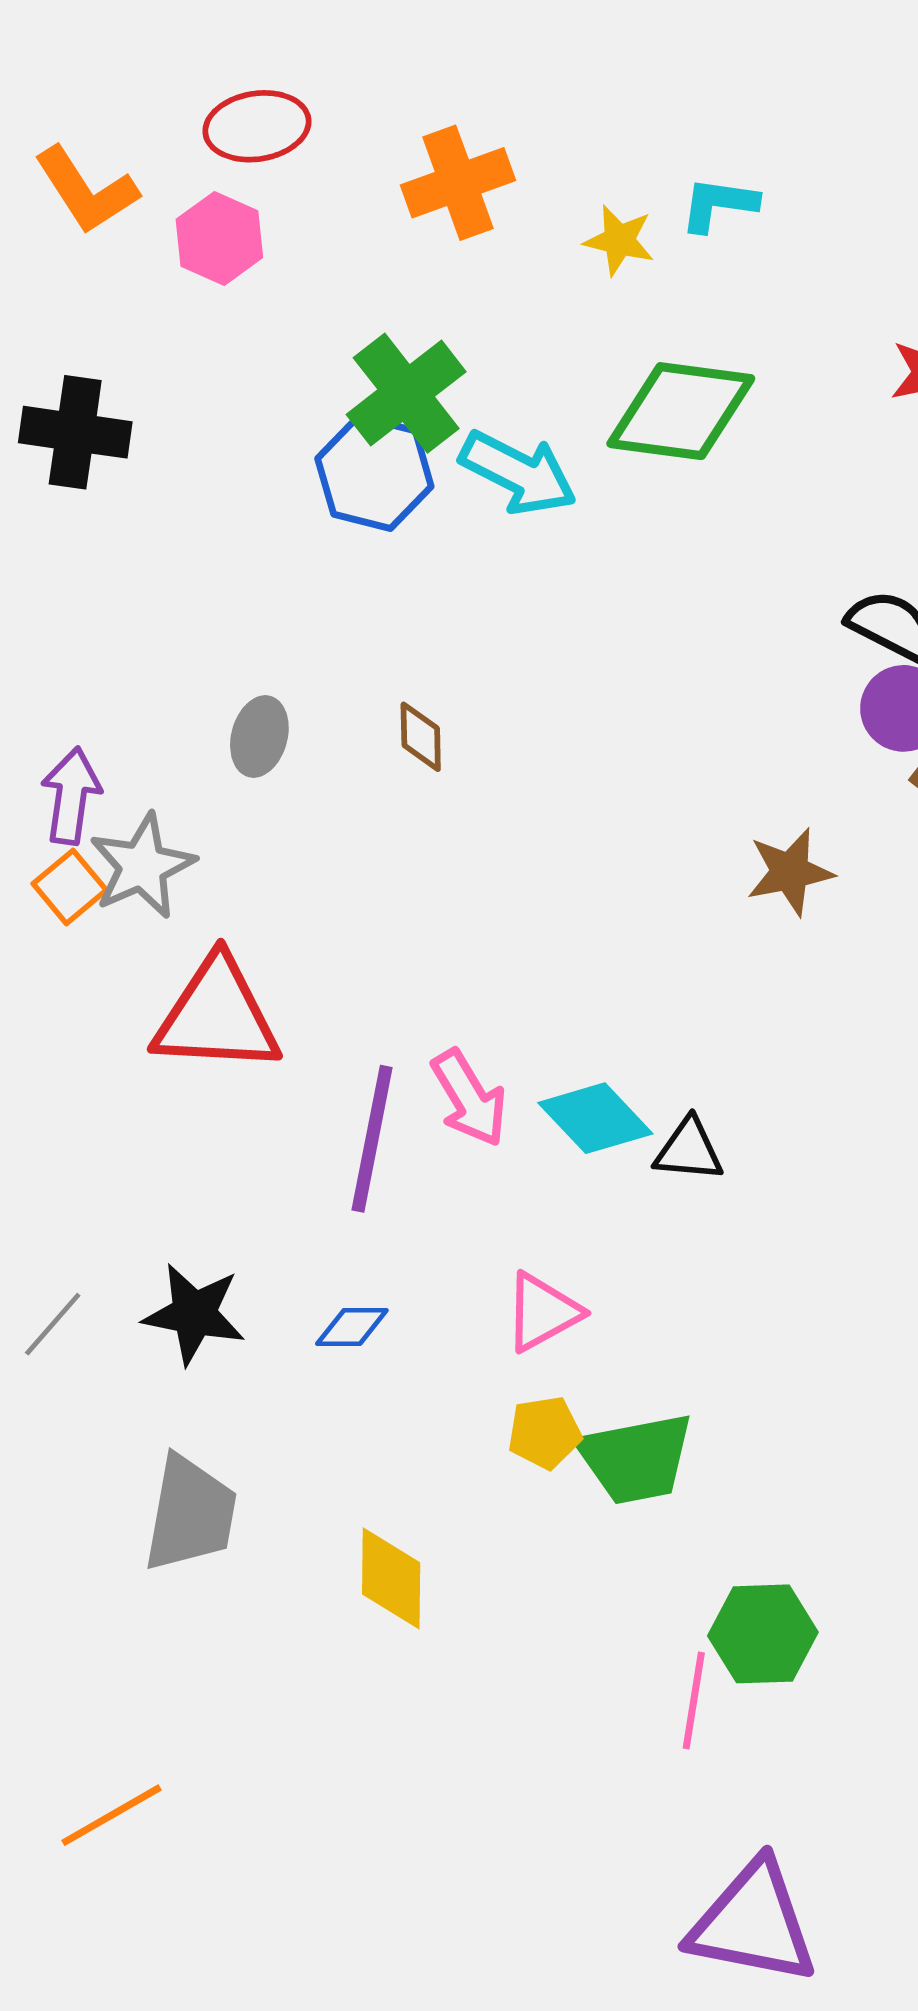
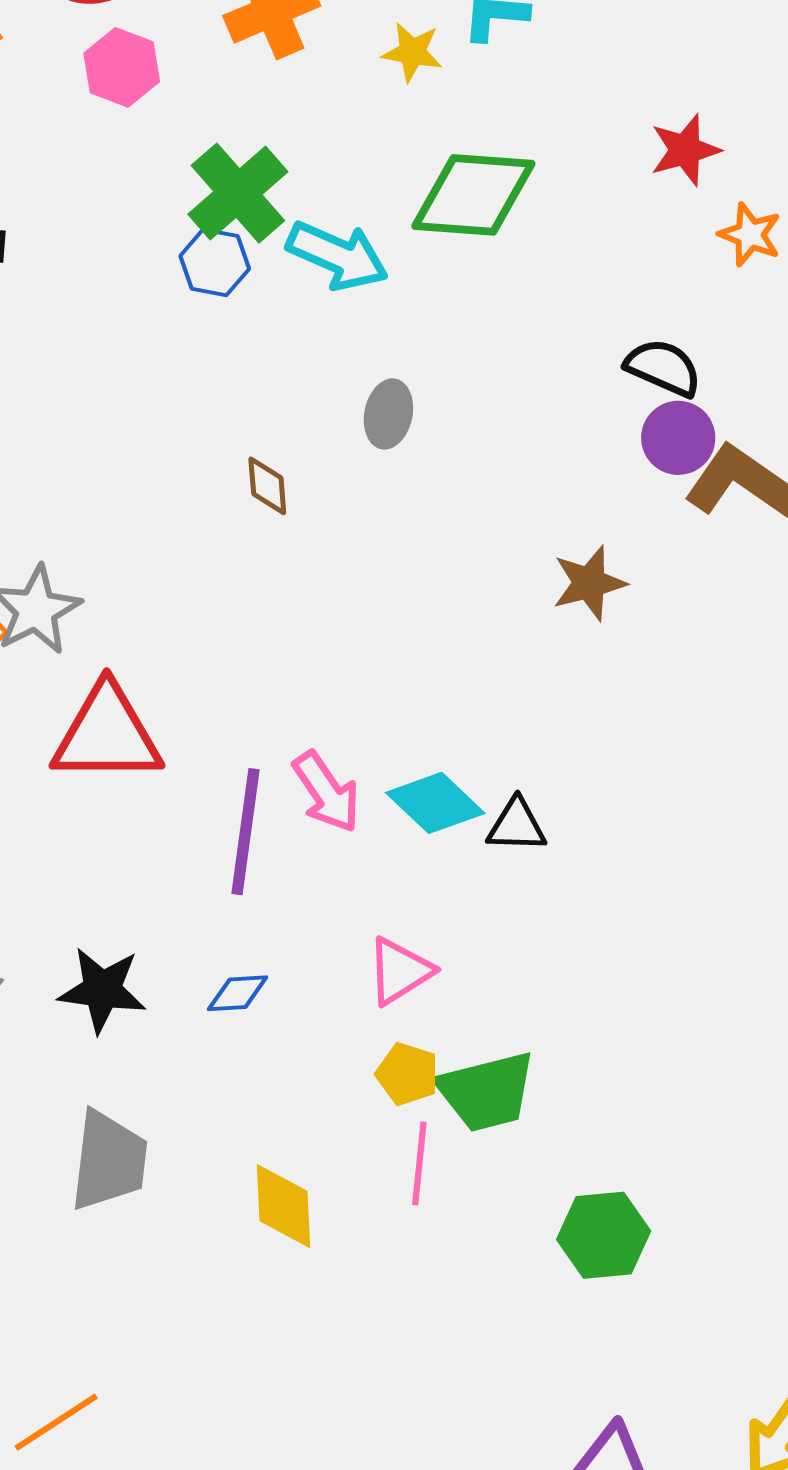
pink hexagon: (219, 238) -> (122, 67), moved
blue hexagon: (374, 472) -> (215, 262), size x0.7
gray ellipse: (259, 736) -> (388, 414), moved
yellow pentagon: (545, 1433) -> (407, 1074), turned 30
pink line: (694, 1701) -> (419, 1163), moved

